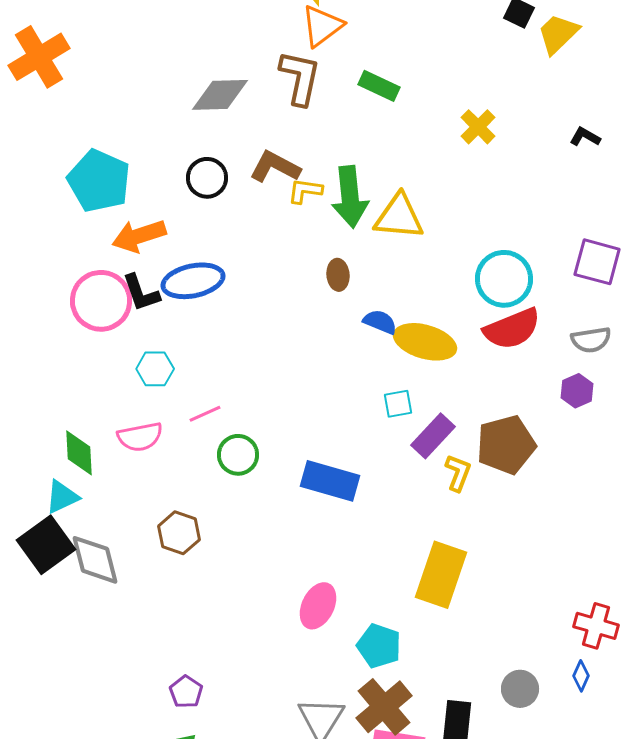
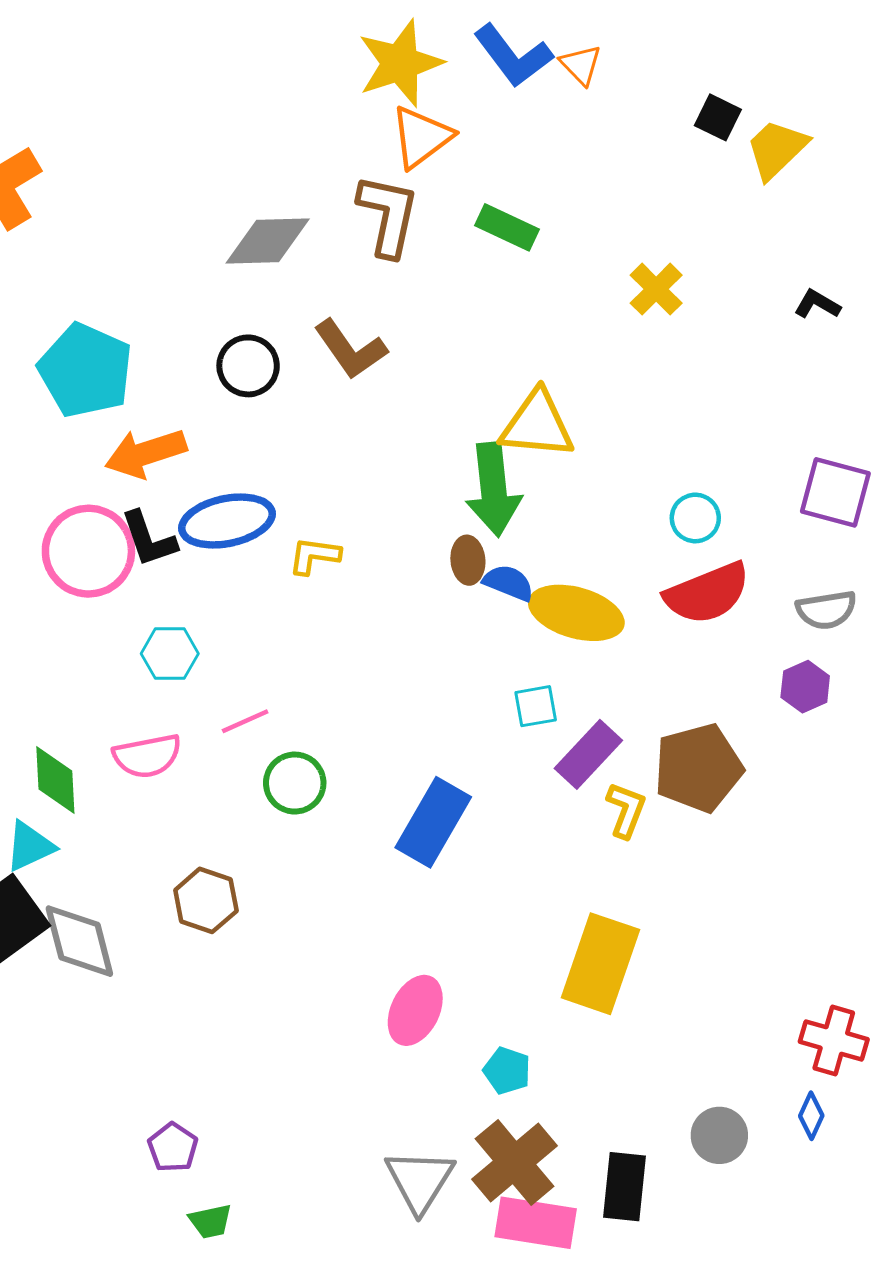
brown L-shape: (275, 167) -> (350, 349), turned -153
yellow L-shape: (305, 191) -> (314, 556), moved
green arrow: (350, 197) -> (493, 489), moved
brown ellipse: (338, 275) -> (468, 560), moved
cyan circle: (504, 279) -> (695, 518), size x0.6
blue rectangle: (330, 481) -> (433, 822), turned -76
cyan pentagon: (379, 646) -> (507, 1071), size x0.7
purple pentagon: (186, 692) -> (173, 1147), moved

